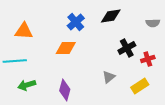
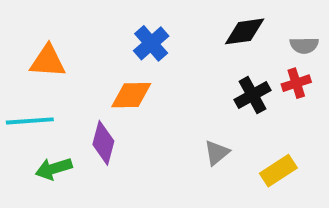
black diamond: (111, 16) -> (245, 31), moved
red cross: (148, 59) -> (296, 83), moved
purple diamond: (65, 90) -> (103, 143), moved

